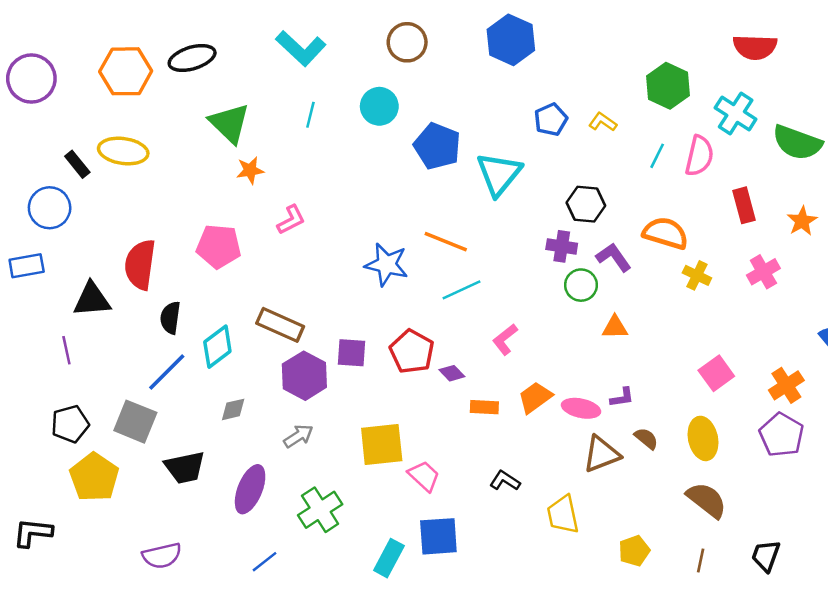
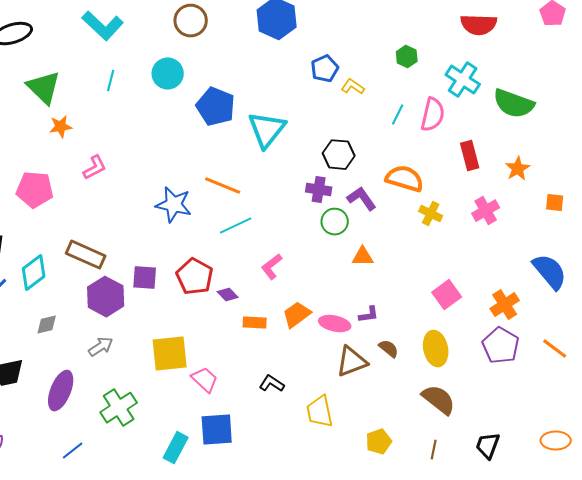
green hexagon: (668, 86) -> (407, 57), size x0.6
blue pentagon: (551, 120) -> (325, 69), moved

